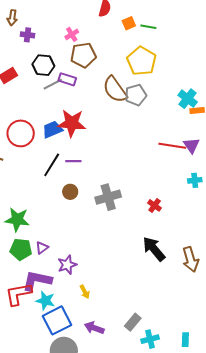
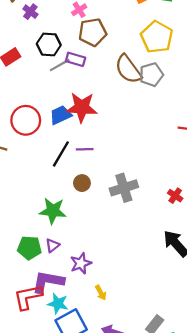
purple cross: (27, 35) -> (30, 12), turned 32
green star: (17, 220) -> (53, 211), moved

